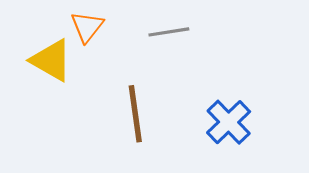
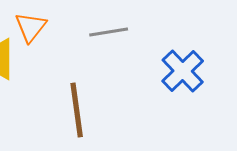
blue cross: (229, 122) -> (183, 71), moved

